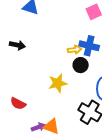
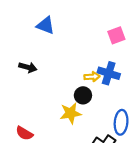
black circle: (81, 65) -> (83, 95), moved

